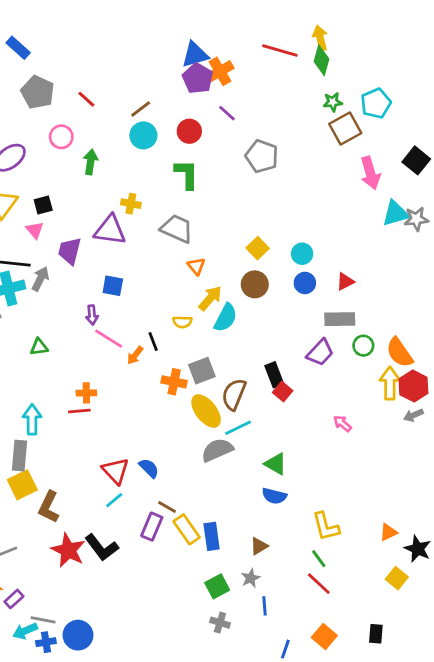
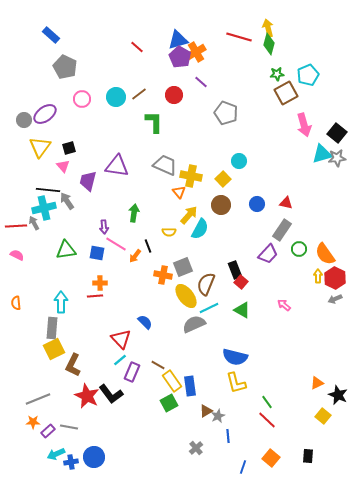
red line: (86, 99) -> (137, 47), moved
brown line: (141, 109) -> (139, 94), moved
cyan circle: (143, 135) -> (116, 97), moved
black square: (416, 160) -> (337, 133), moved
green arrow: (91, 162) -> (134, 213), moved
green L-shape: (187, 174) -> (154, 122), moved
yellow cross: (131, 204) -> (191, 176), moved, size x1.5
cyan circle: (302, 254) -> (239, 161), moved
gray arrow: (40, 279) -> (67, 201), turned -60
red triangle: (345, 282) -> (286, 203), turned 40
blue square: (113, 286) -> (97, 253), moved
gray rectangle: (340, 319) -> (282, 230), turned -55
green triangle: (39, 347) -> (66, 250), size x1.5
yellow arrow: (390, 383) -> (318, 276), size x0.6
green triangle: (276, 464) -> (242, 310), moved
blue semicircle: (149, 468) -> (145, 322), moved
blue semicircle: (274, 496) -> (235, 357), size x1.4
purple rectangle: (152, 527) -> (132, 372), moved
yellow L-shape: (326, 527) -> (236, 383), moved
brown triangle: (259, 546) -> (206, 411), moved
green square: (217, 586) -> (169, 403), moved
gray line: (43, 620) -> (69, 427), moved
gray cross: (220, 623) -> (196, 448), turned 32

